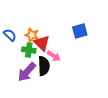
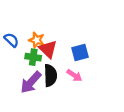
blue square: (80, 31) -> (80, 53), moved
pink arrow: (54, 56) -> (74, 75), moved

